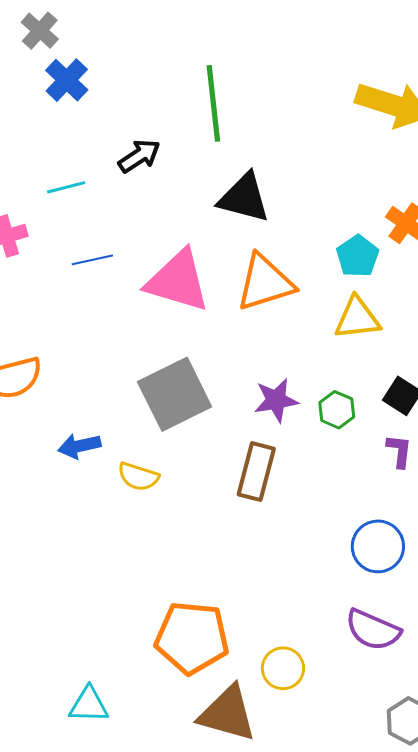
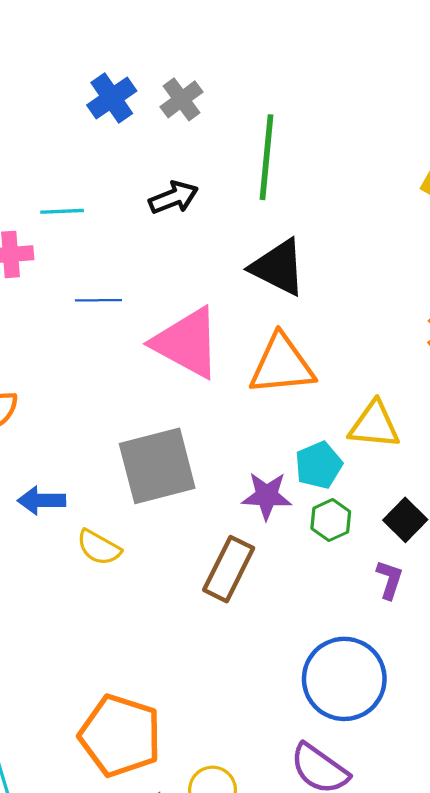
gray cross: (40, 31) -> (181, 99), moved
cyan line: (66, 187) -> (62, 211), moved
cyan pentagon: (358, 256) -> (319, 465), moved
blue circle: (378, 546) -> (344, 679), size x1.4

